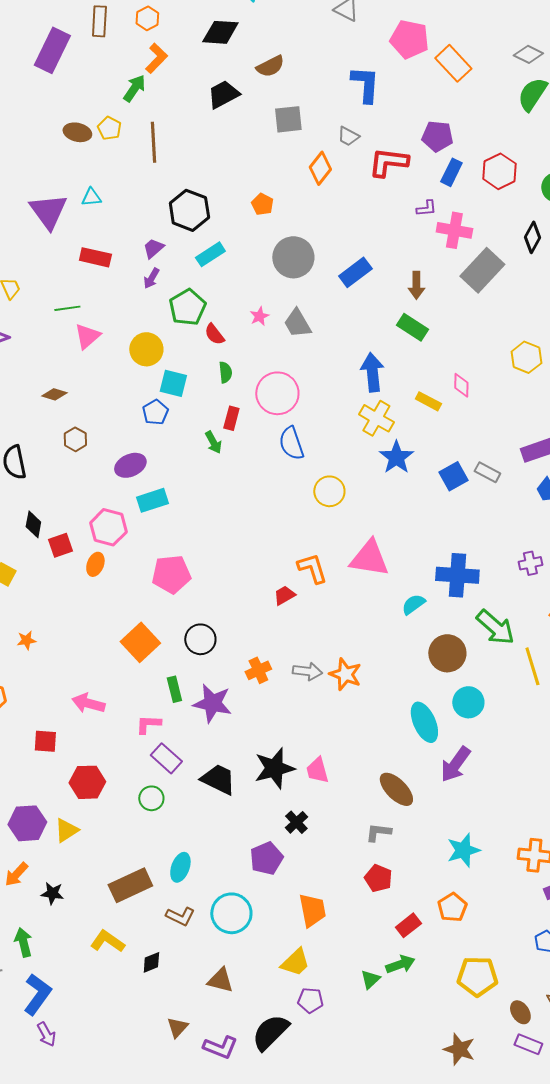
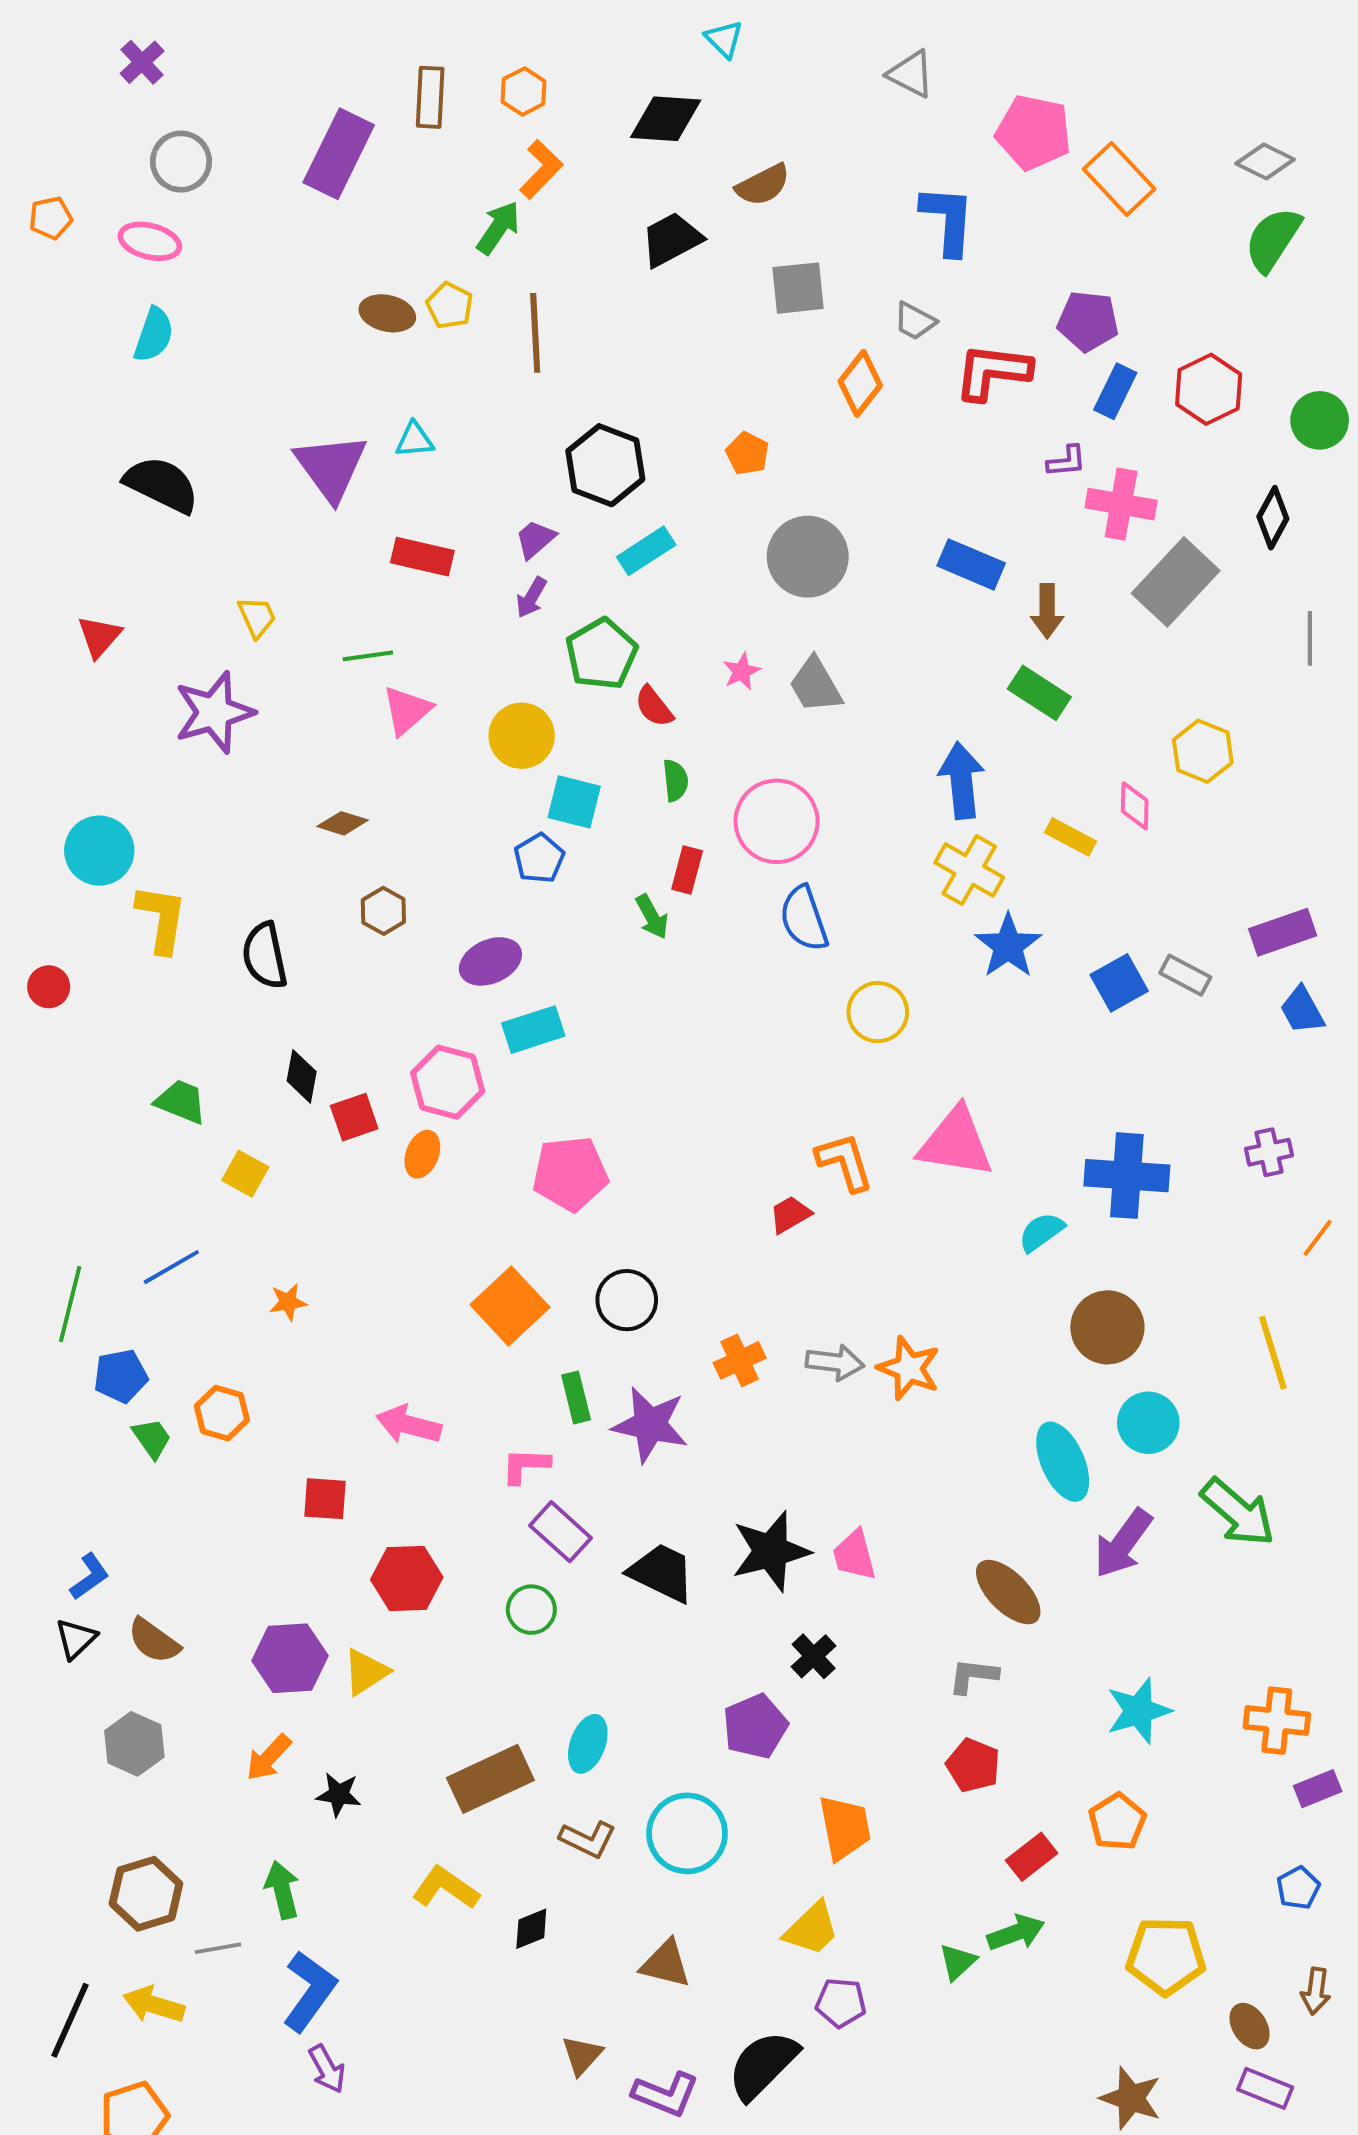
blue rectangle: (355, 272) -> (971, 564), moved, turned 60
yellow hexagon: (526, 357) -> (1203, 751), moved
green arrow: (495, 627) -> (1238, 1512), moved

